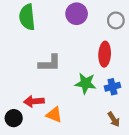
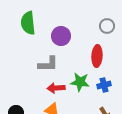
purple circle: (77, 14) -> (61, 36), moved
red arrow: (34, 101) -> (56, 88), moved

